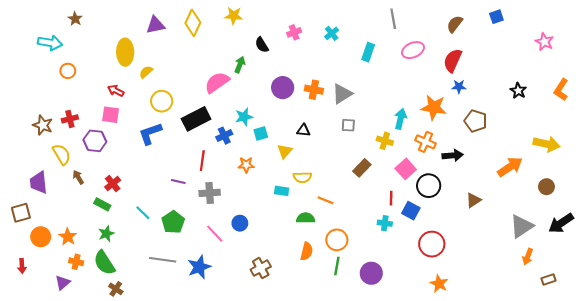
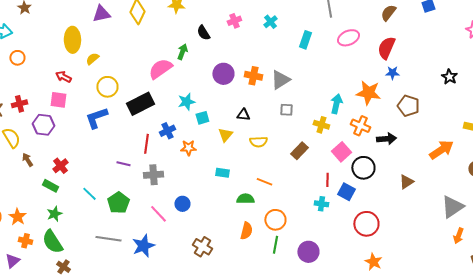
blue cross: (224, 136) -> (167, 131), moved
yellow semicircle: (302, 177) -> (258, 142), moved
brown cross: (261, 268) -> (202, 247), turned -30

